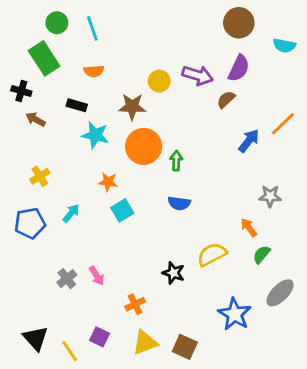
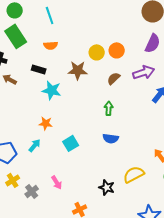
green circle: (57, 23) -> (15, 10), moved
purple arrow: (198, 75) -> (144, 72), moved, turned -35
brown semicircle: (226, 100) -> (114, 78), moved
orange circle: (144, 146) -> (117, 50), moved, size x0.6
yellow cross: (40, 176) -> (13, 180), moved
orange star: (108, 182) -> (46, 123), moved
pink arrow: (97, 276) -> (57, 182), moved

